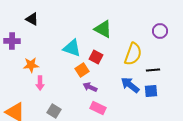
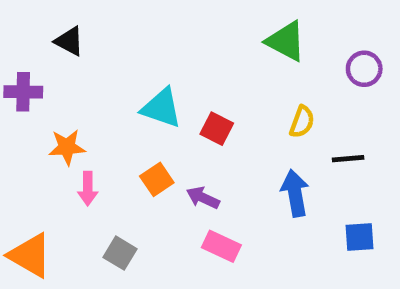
green triangle: (103, 29) -> (286, 41), moved
yellow semicircle: (133, 54) -> (302, 122), size x0.6
orange square: (82, 70) -> (157, 179), moved
blue arrow: (130, 85) -> (295, 193), turned 42
blue square: (151, 91) -> (360, 237), moved

